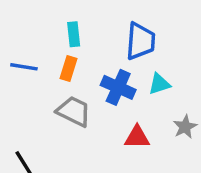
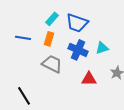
cyan rectangle: (74, 34) -> (52, 19), turned 48
blue trapezoid: (140, 41) -> (77, 23), moved, turned 105

